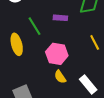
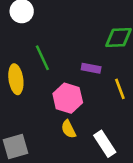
purple rectangle: (60, 18) -> (91, 68), moved

